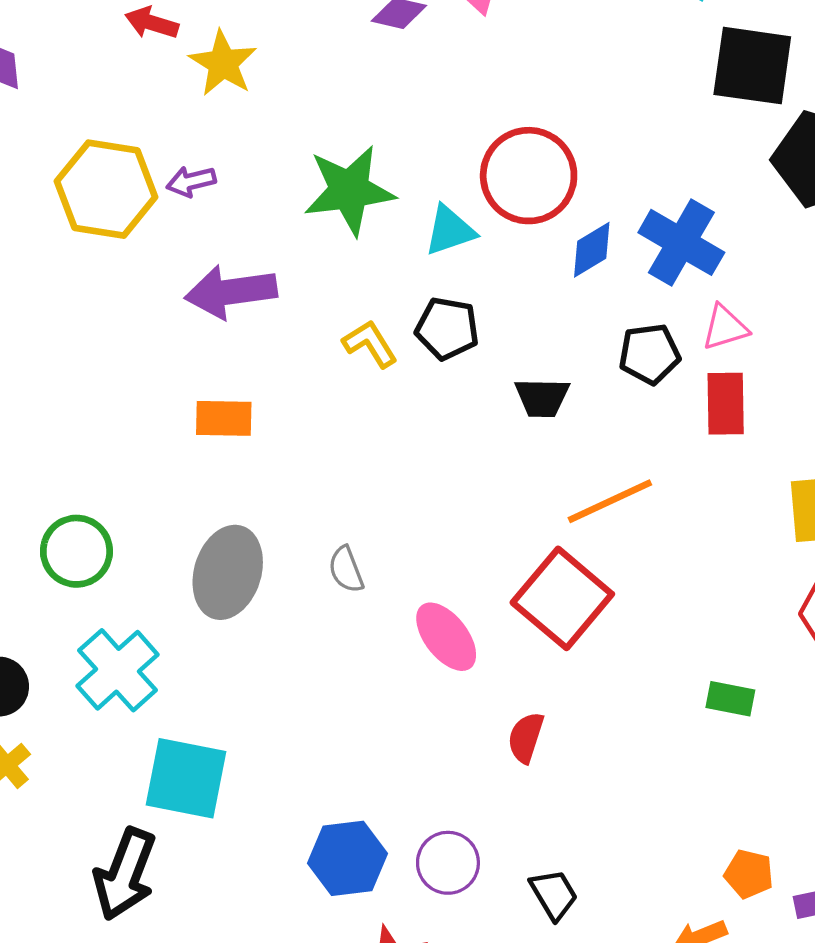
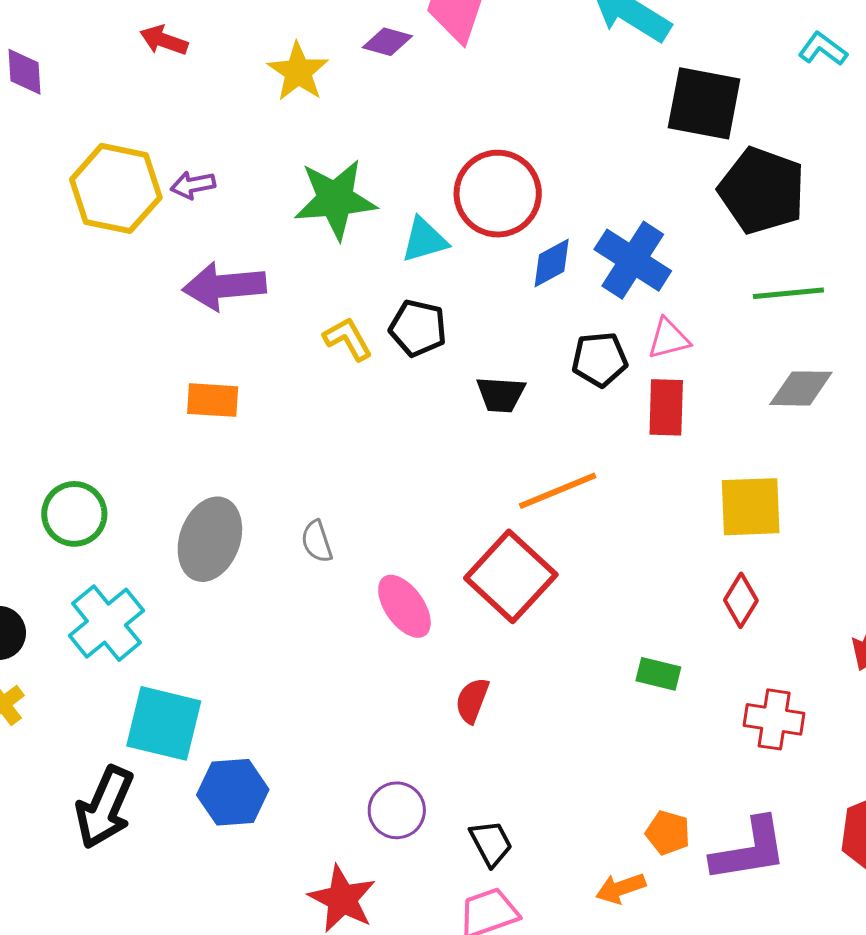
yellow star: (223, 63) -> (298, 72), moved
blue hexagon: (348, 858) -> (233, 792), moved

